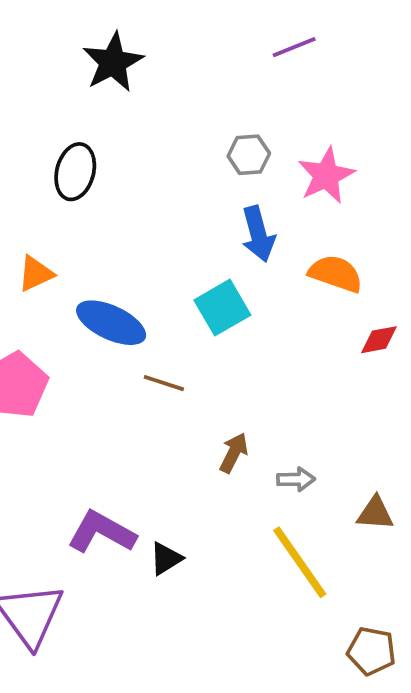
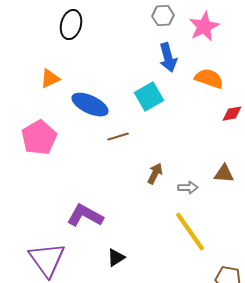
brown line: (164, 383) -> (118, 137), turned -35
brown triangle: (375, 513) -> (224, 174), moved
black triangle: (166, 559) -> (116, 258), moved

